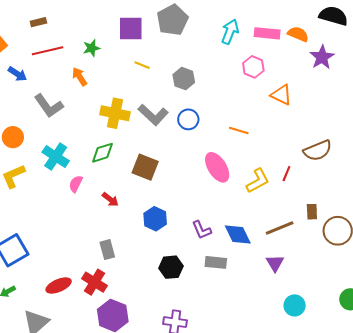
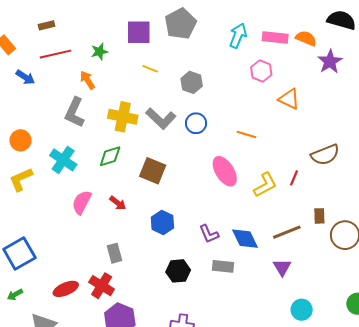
gray L-shape: (49, 106) -> (75, 112), moved, turned 60
pink semicircle: (76, 184) -> (82, 202), moved, size x1.4

